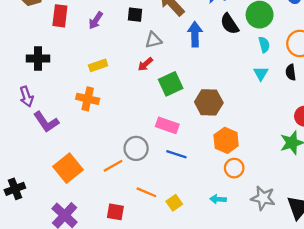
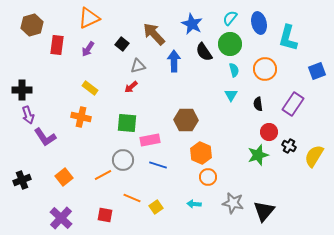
black square: (135, 15) -> (122, 44), turned 32
black cross: (38, 58) -> (22, 90), moved
yellow rectangle: (98, 65) -> (90, 88), turned 56
black semicircle: (291, 72) -> (258, 104), moved
green square: (171, 84) -> (127, 123), moved, turned 30
pink rectangle: (167, 125) -> (150, 140), turned -30
orange square: (68, 168) -> (64, 177), size x0.7
black cross: (15, 189) -> (22, 180), moved

